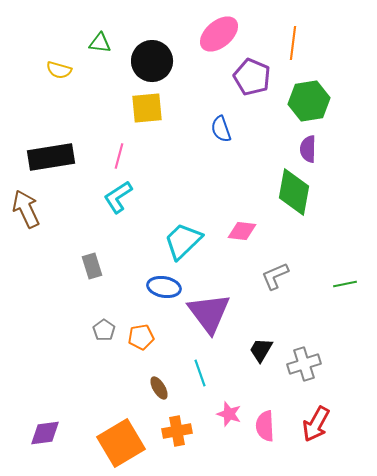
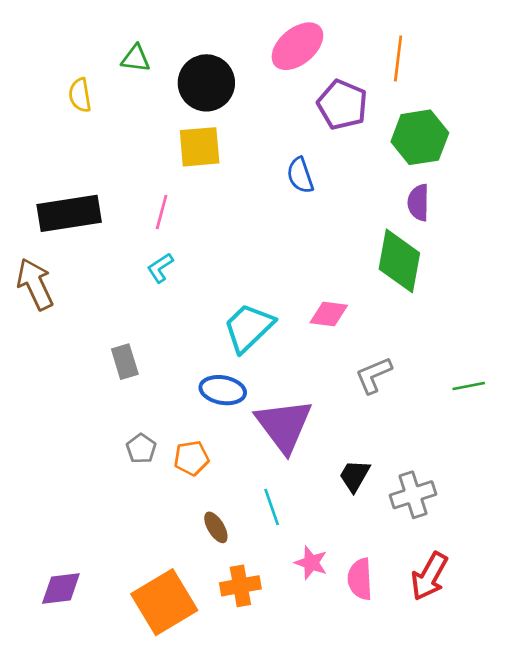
yellow semicircle: (59, 70) -> (80, 95), turned 65
cyan L-shape: (118, 197) -> (160, 268), size x0.7

